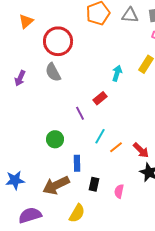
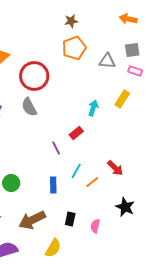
gray triangle: (130, 15) -> (107, 61), moved
green circle: (55, 139) -> (11, 183), moved
red arrow: (141, 150) -> (115, 168), moved
blue rectangle: (77, 163) -> (53, 185), moved

